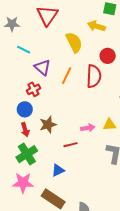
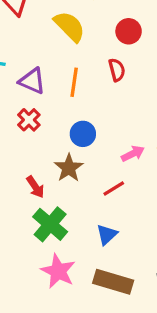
red semicircle: (94, 76) -> (117, 70), size x0.6
blue circle: (25, 109) -> (83, 134), moved
pink star: (23, 183) -> (58, 271), turned -30

